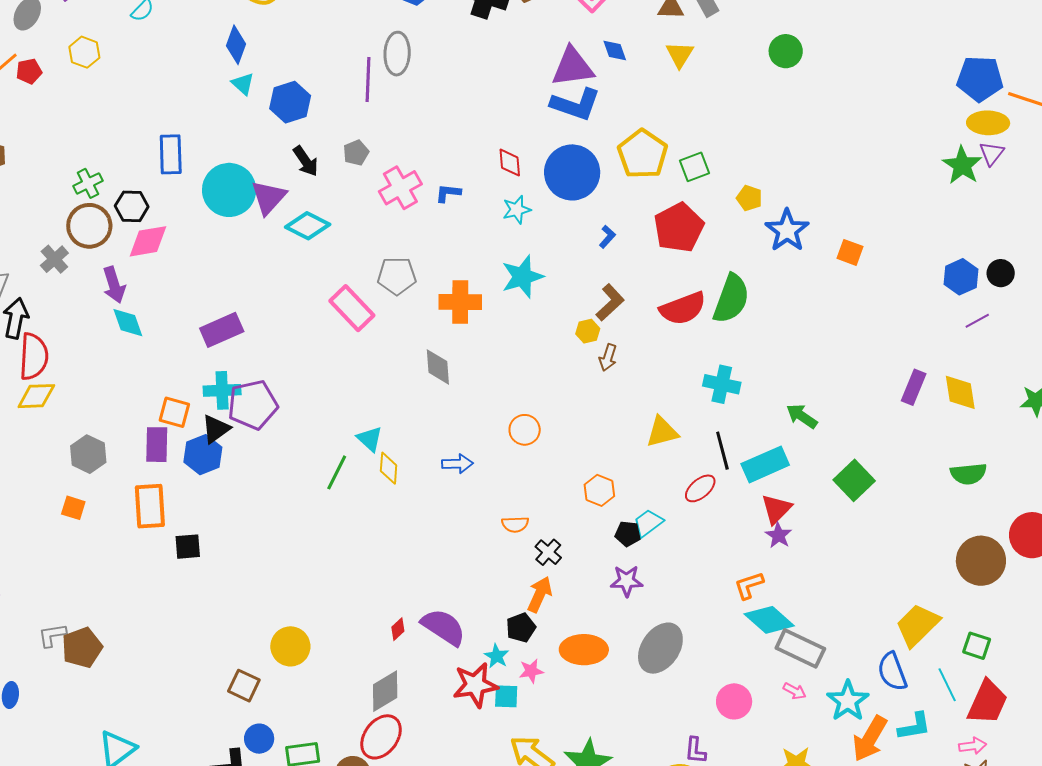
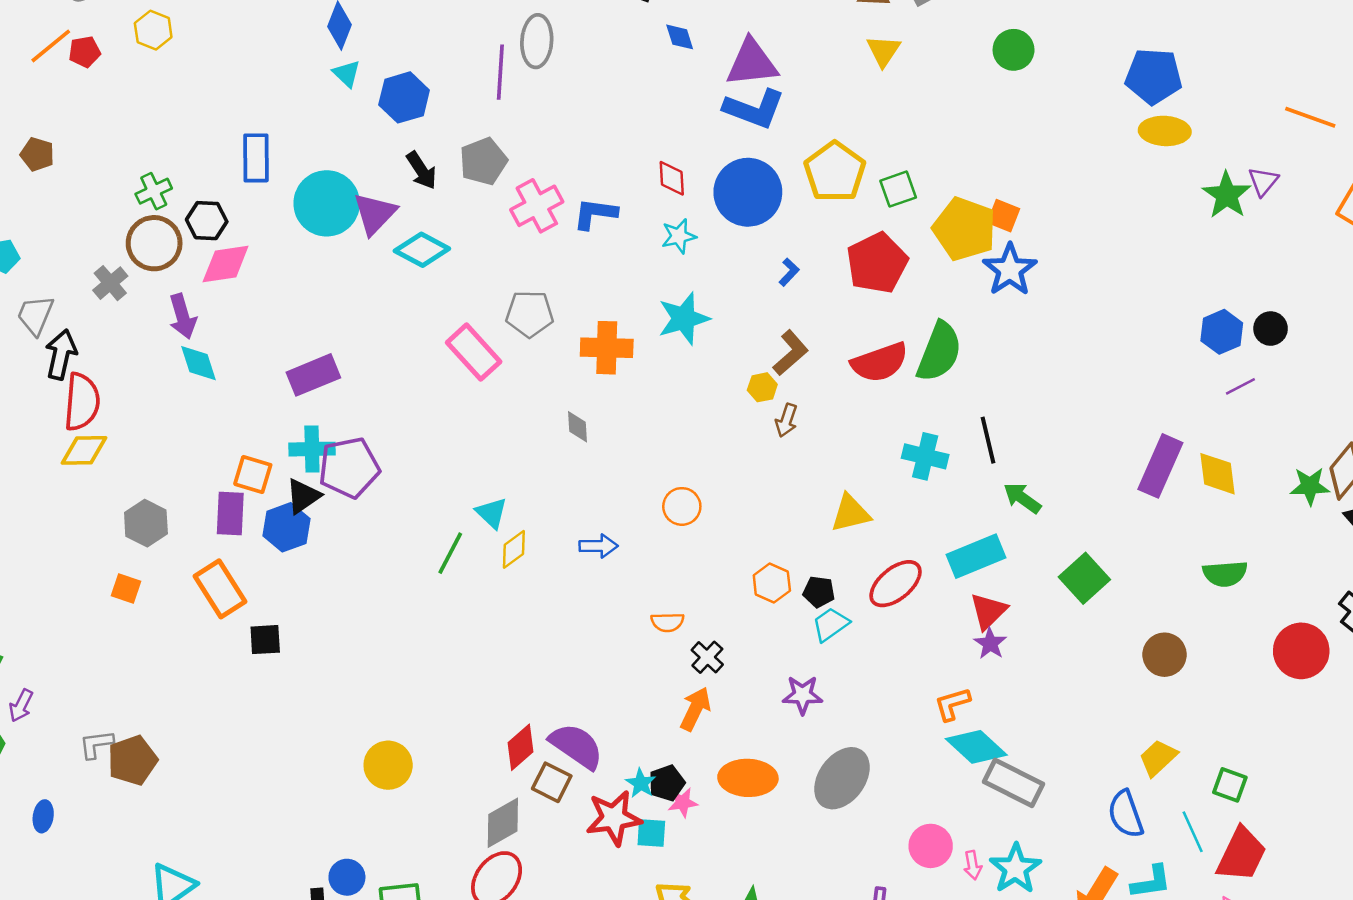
blue diamond: (615, 50) -> (680, 37), moved
blue pentagon: (980, 79) -> (1154, 76), moved
yellow ellipse: (988, 123) -> (1165, 131), moved
gray pentagon: (356, 153) -> (483, 161), size x1.5
blue L-shape: (448, 193) -> (595, 214), size x1.4
yellow pentagon: (749, 198) -> (965, 229), size x2.0
orange square: (850, 252) -> (1003, 216), moved
gray diamond: (438, 367) -> (577, 427), size x0.7
purple rectangle: (914, 387) -> (1160, 466), size x1.4
black line: (722, 451) -> (988, 440), moved
yellow diamond: (389, 468) -> (514, 549), turned 48
red ellipse: (700, 488) -> (896, 584), size x1.4
orange rectangle: (150, 506) -> (220, 589), turned -30
black pentagon: (628, 534) -> (819, 592), moved
brown circle: (981, 561) -> (1165, 655), moved, size x0.7
yellow trapezoid: (918, 625) -> (1158, 758), size x0.7
black pentagon: (521, 628) -> (667, 783), moved
red diamond: (398, 629) -> (521, 747), size x1.6
brown square: (244, 686) -> (552, 782), moved
pink arrow: (795, 691) -> (973, 865), moved, turned 50
cyan star: (848, 701) -> (1015, 869), moved

